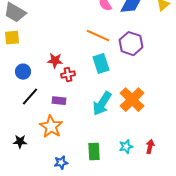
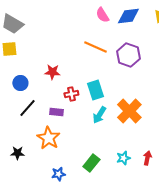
cyan rectangle: (101, 64) -> (95, 90), moved
red cross: (68, 75) -> (71, 94), moved
cyan arrow: (102, 104) -> (99, 115), size x0.7
green rectangle: (94, 152) -> (91, 163), turned 42

